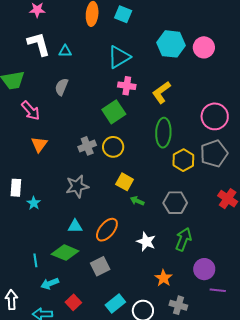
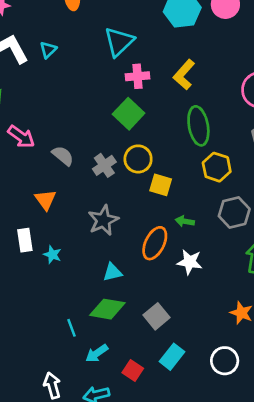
cyan triangle: (65, 51) -> (48, 50), turned -32
gray semicircle: (62, 87) -> (63, 156), moved, turned 120
orange triangle: (39, 144) -> (45, 200), moved
yellow hexagon: (183, 160) -> (217, 167), moved
yellow square: (125, 182) -> (161, 185), moved
orange ellipse: (107, 230) -> (155, 243), moved
white star: (146, 242) -> (190, 262), moved
cyan rectangle: (115, 304) -> (172, 357), moved

